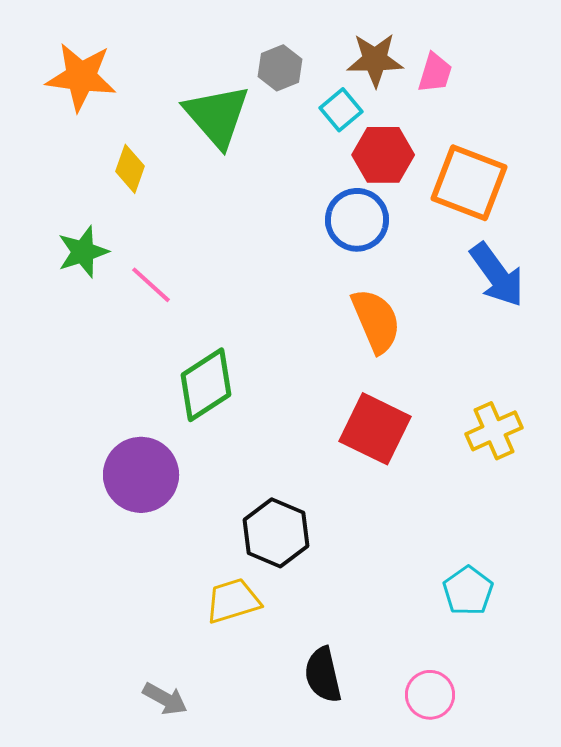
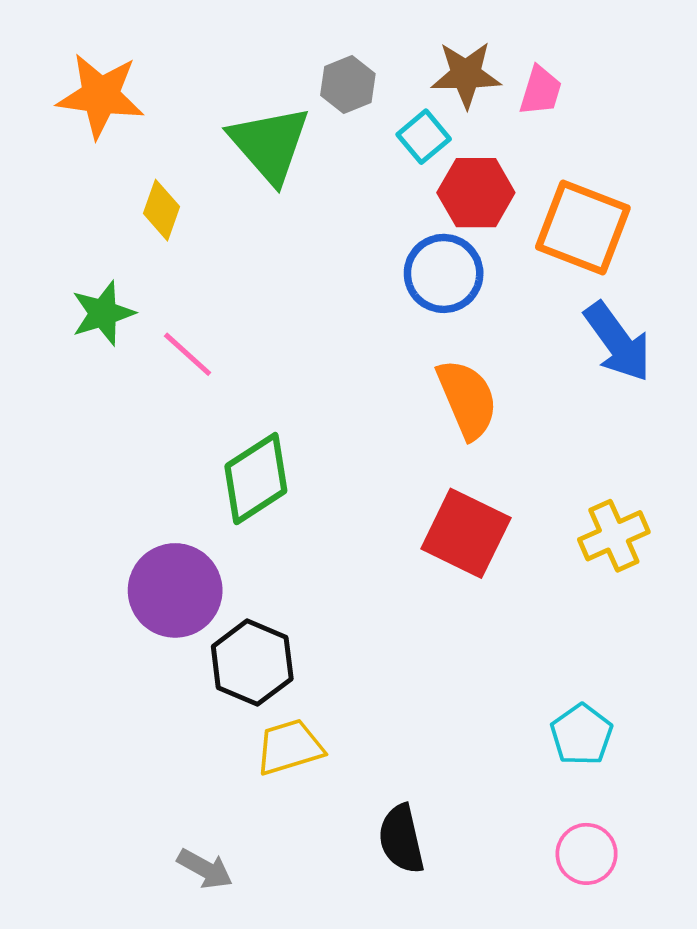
black hexagon: (276, 533) -> (252, 663), moved
pink circle: (430, 695) -> (587, 854), moved

